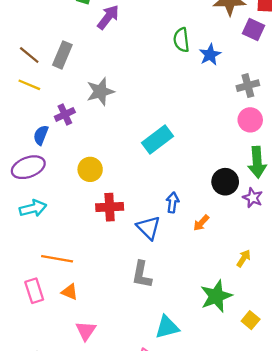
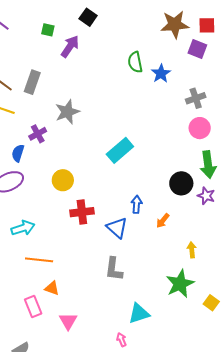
cyan arrow: (33, 208) -> (23, 228), moved
yellow arrow: (244, 258) -> (192, 250), moved, turned -35
pink rectangle: (34, 291) -> (33, 306), moved

